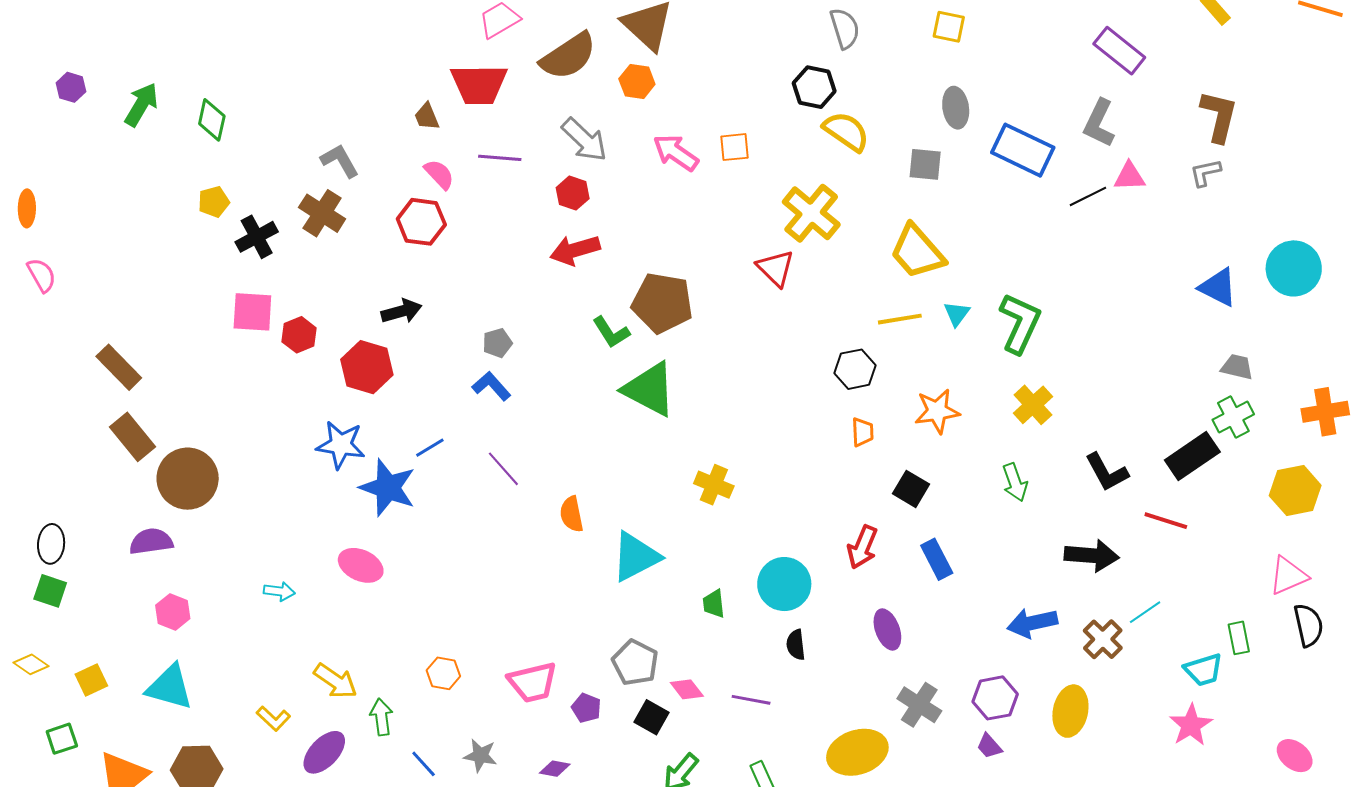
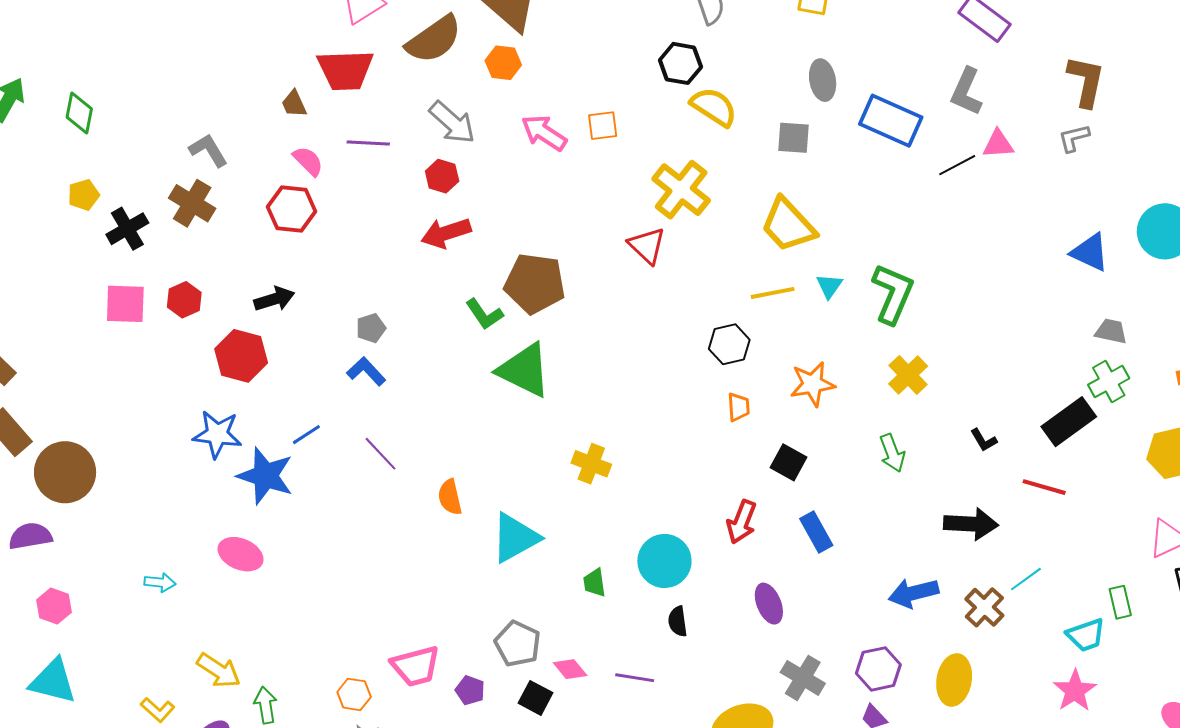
red hexagon: (299, 335) -> (184, 300), moved
black L-shape: (1107, 472) -> (984, 440), size x0.6
orange hexagon: (443, 673) -> (354, 694), moved

